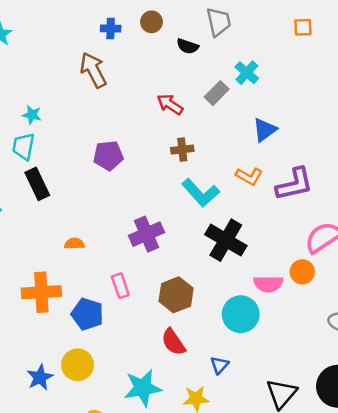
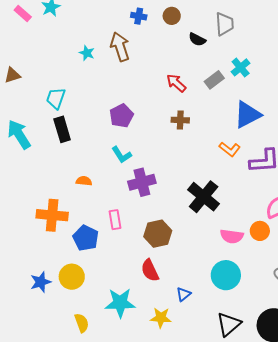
cyan star: (32, 115) -> (87, 53), moved
blue triangle: (265, 130) -> (247, 115), size x1.4
purple pentagon: (108, 155) -> (121, 116), turned -30
cyan L-shape: (201, 193) -> (122, 155), moved, size x0.7
cyan circle: (241, 314) -> (226, 275), moved

